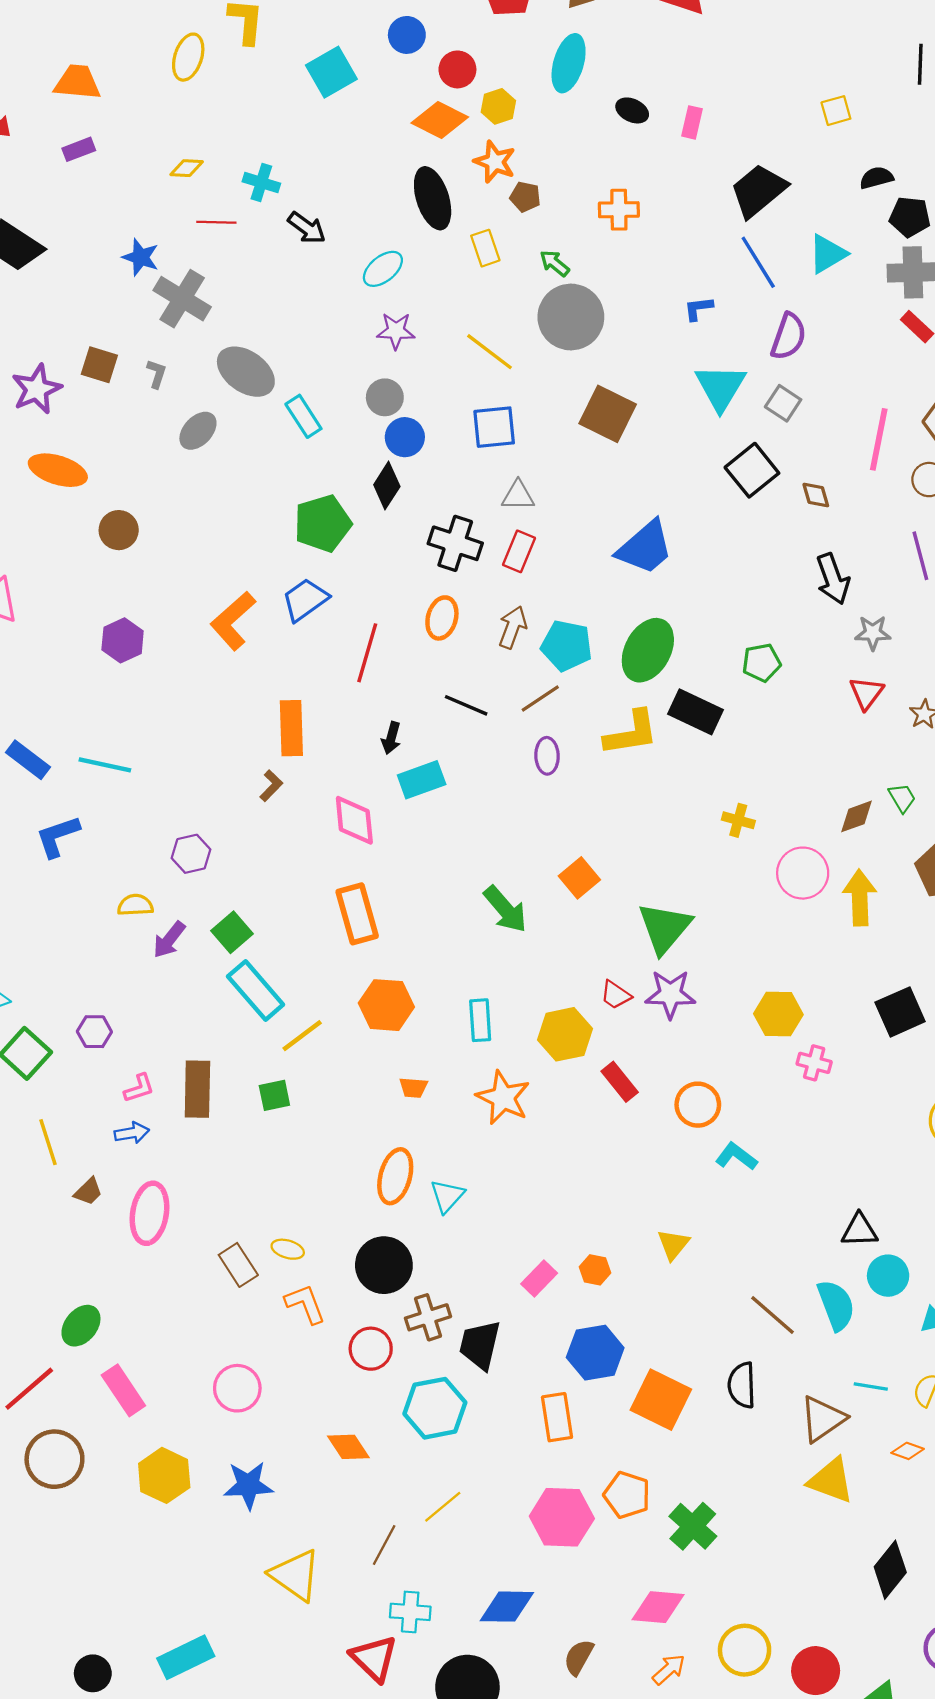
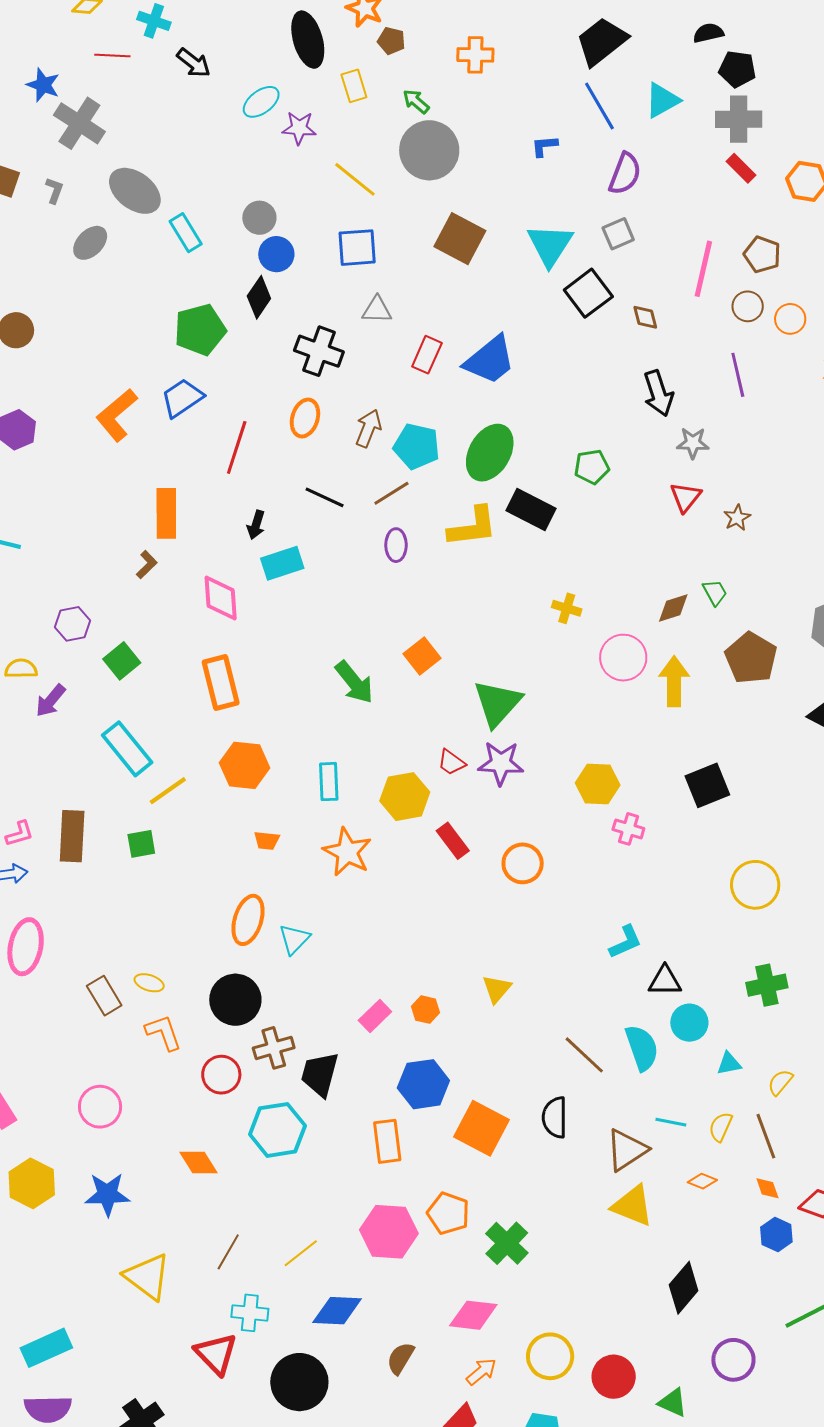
purple star: (396, 331) -> (299, 128), moved
cyan triangle: (720, 387) -> (550, 245), moved
gray square: (783, 403) -> (618, 234), turned 32
red rectangle: (519, 551) -> (427, 355), moved
green square: (232, 932) -> (122, 661), moved
cyan L-shape: (736, 1156) -> (625, 942), moved, turned 117
yellow line: (443, 1507) -> (301, 1253), moved

